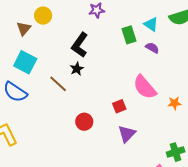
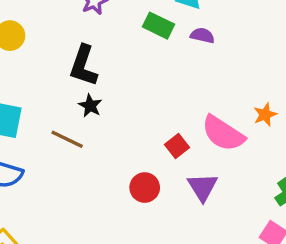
green rectangle: (129, 35) -> (159, 26), turned -30
pink semicircle: (145, 87) -> (223, 133), moved
red circle: (84, 122) -> (145, 188), moved

